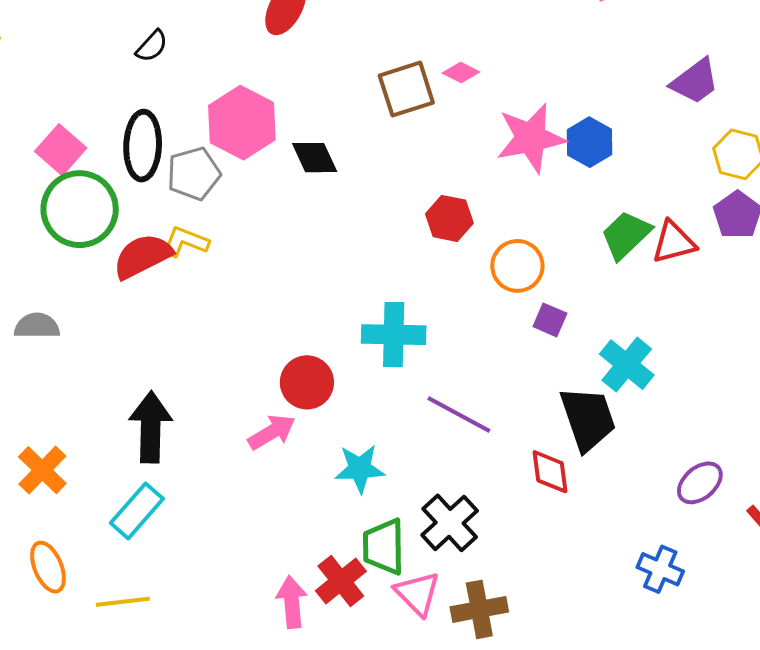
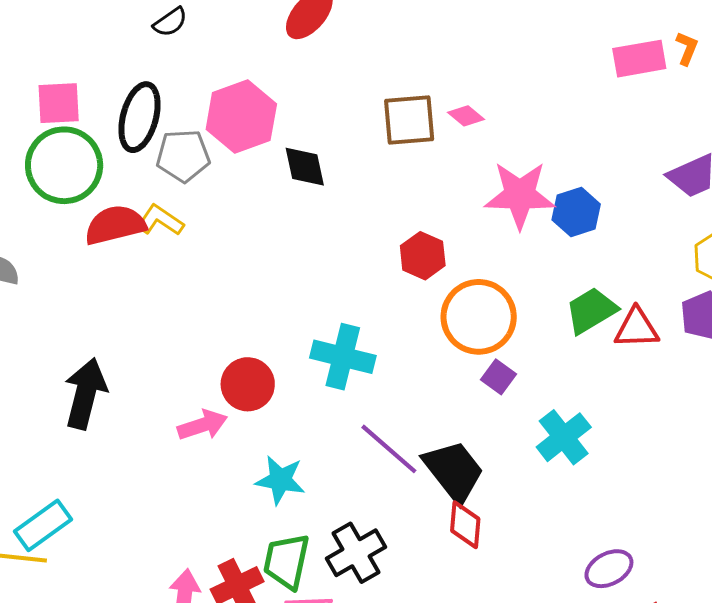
pink square: (61, 150) -> (59, 103), turned 33
orange circle: (517, 266) -> (479, 317), size x1.4
black trapezoid: (588, 419) -> (454, 471), moved, turned -32
cyan rectangle: (137, 511) -> (43, 525), moved

